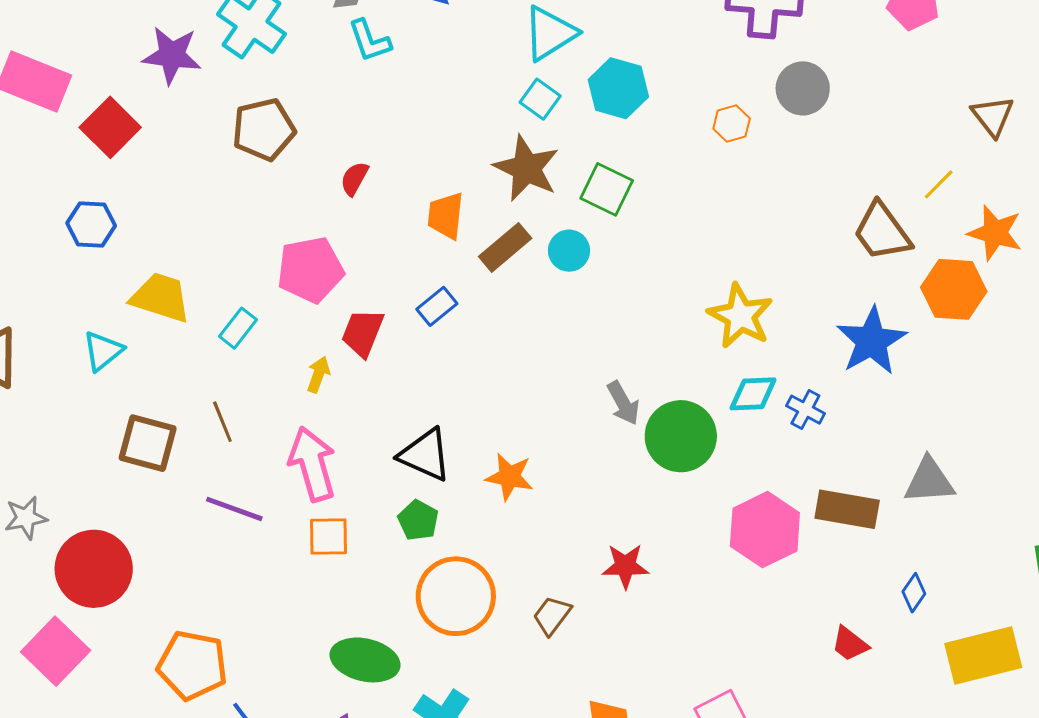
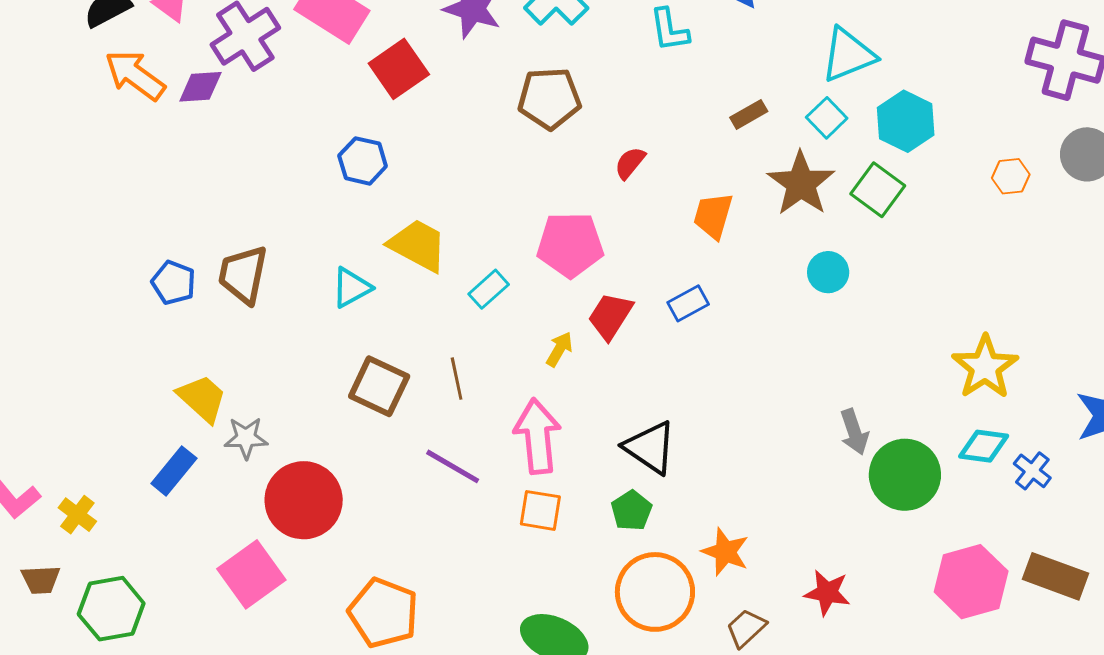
green square: (607, 189) -> (878, 190), moved
brown rectangle: (505, 247) -> (749, 114), moved, size x0.7
orange star: (509, 477) -> (725, 552), moved

